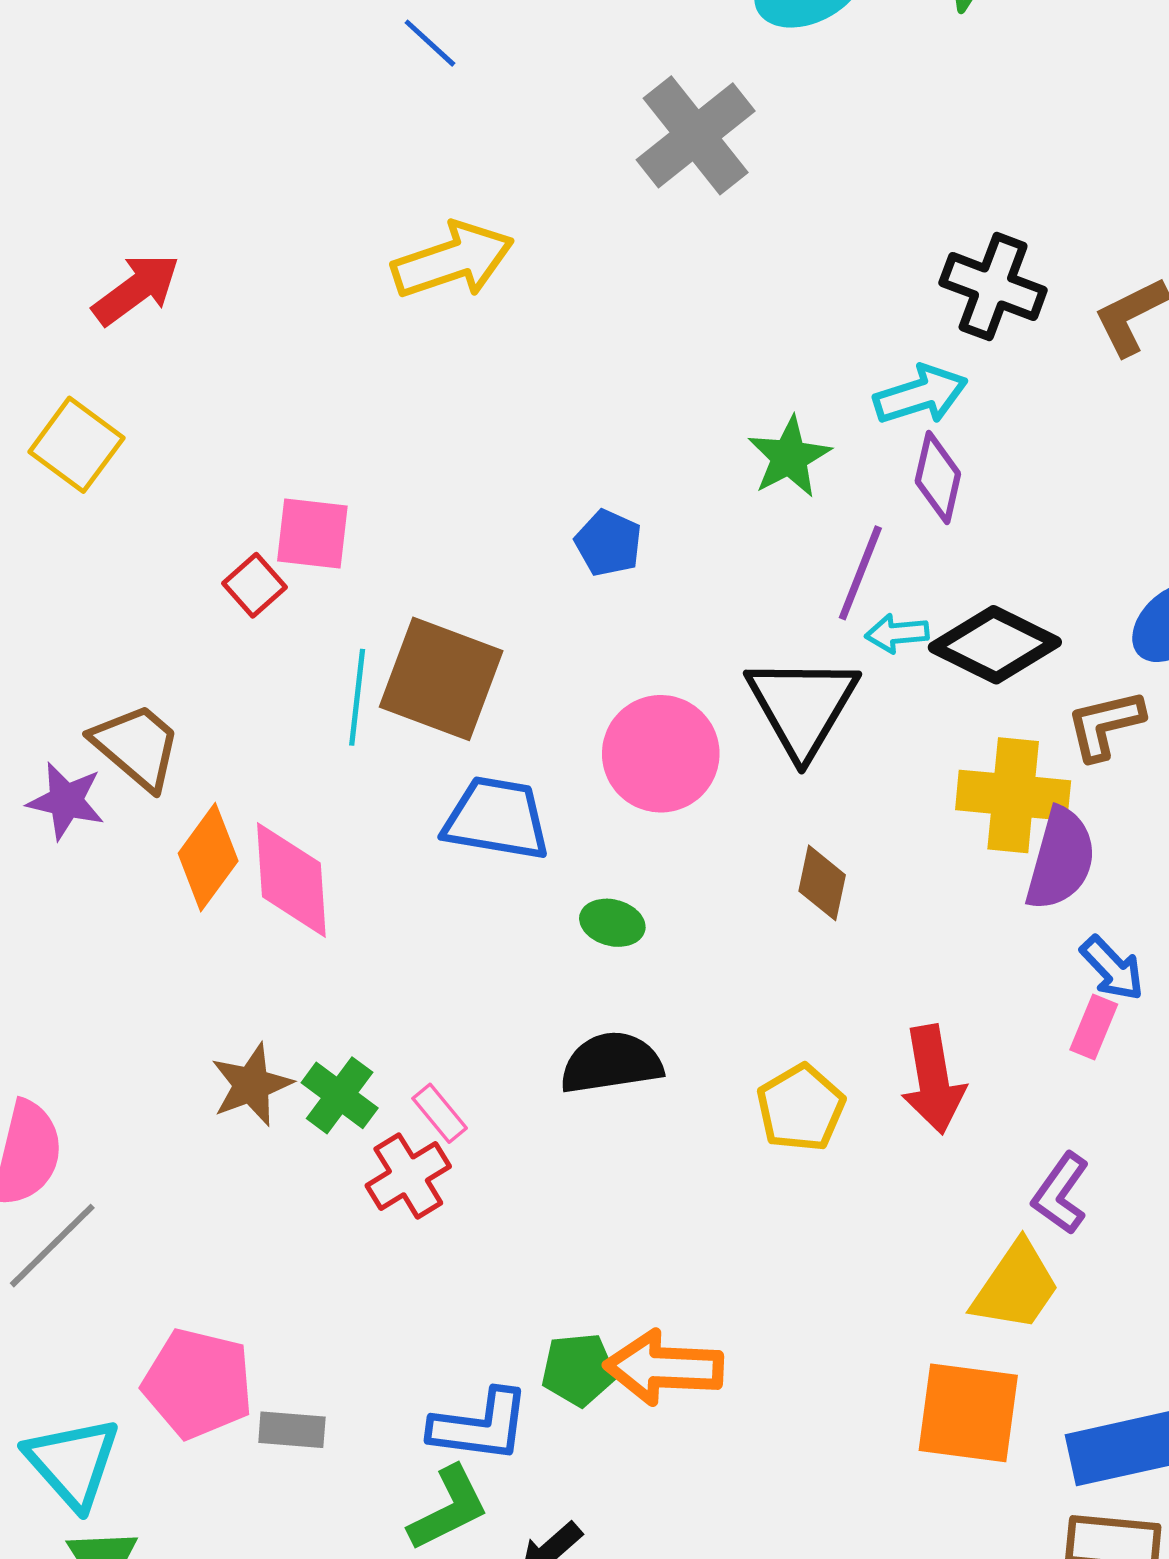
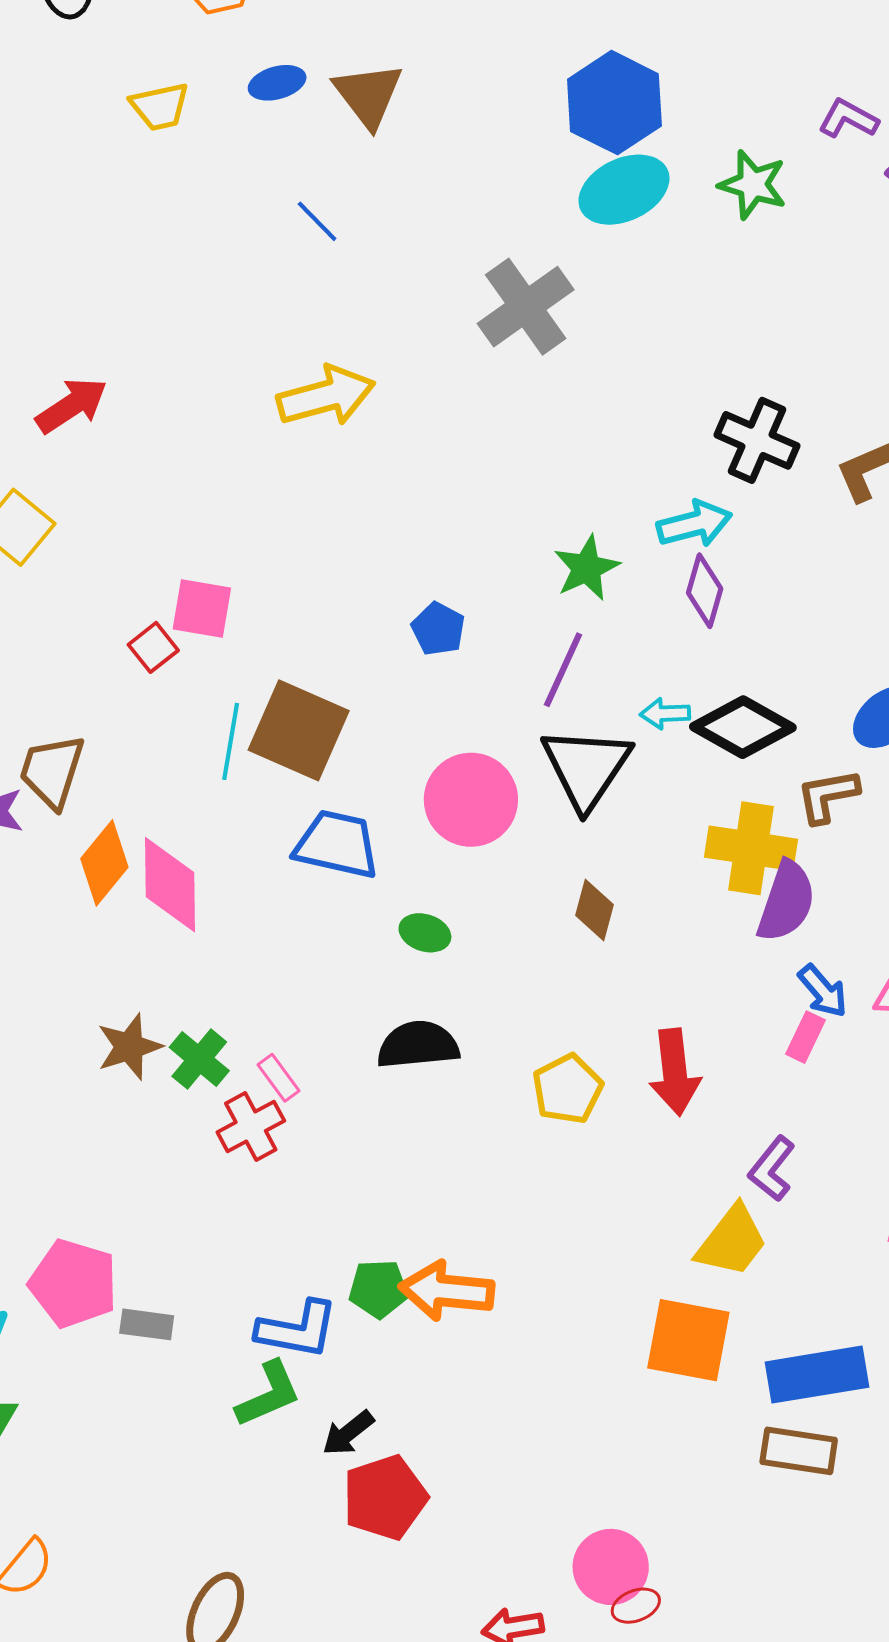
purple line: (860, 573) -> (563, 670), moved
brown trapezoid: (137, 746) -> (52, 771), turned -116

